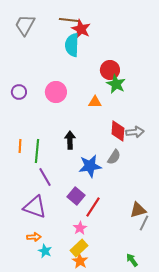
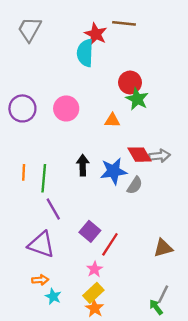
brown line: (69, 20) -> (124, 23), moved
purple circle: (19, 92) -> (22, 108), size x1.5
red diamond: (118, 131) -> (139, 155), turned -35
blue star: (90, 166) -> (113, 171), moved
gray line: (144, 223) -> (163, 294), moved

